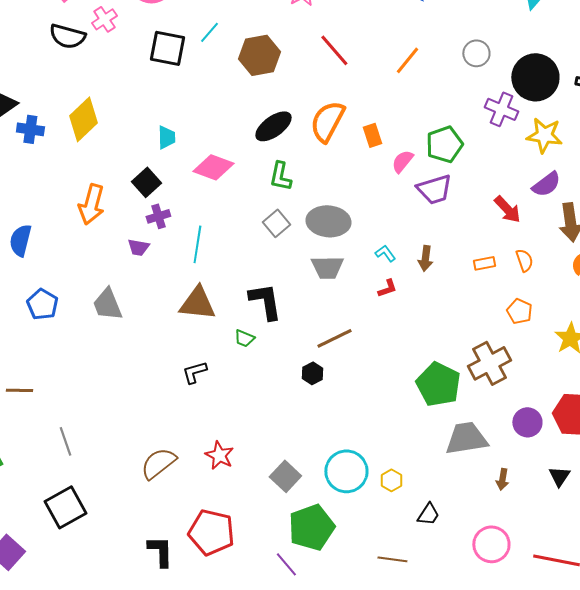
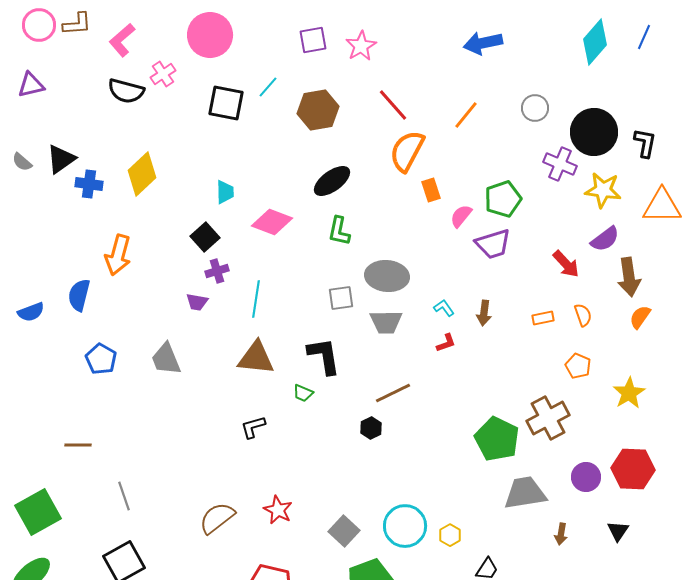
orange semicircle: (327, 121) -> (407, 151), moved
orange arrow: (91, 204) -> (118, 255), moved
gray square: (276, 223) -> (341, 298), moved, turned 32

